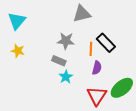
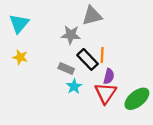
gray star: (66, 41) -> (71, 35), moved
black rectangle: (106, 43) -> (88, 59), moved
red triangle: (97, 96) -> (105, 93), moved

